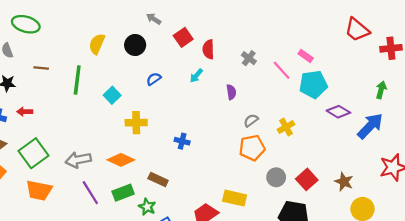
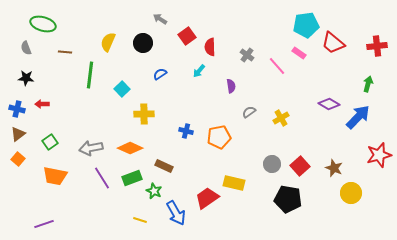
red trapezoid: (357, 30) -> (333, 43), moved
brown line: (41, 68) -> (65, 52), moved
cyan pentagon: (313, 84) -> (306, 25), moved
orange pentagon: (252, 148) -> (219, 137), moved
green square: (33, 153) -> (50, 142), size x0.6

